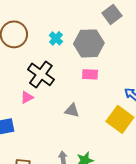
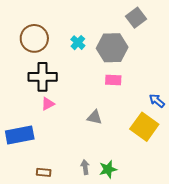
black cross: (41, 74) -> (43, 77), moved, turned -36

